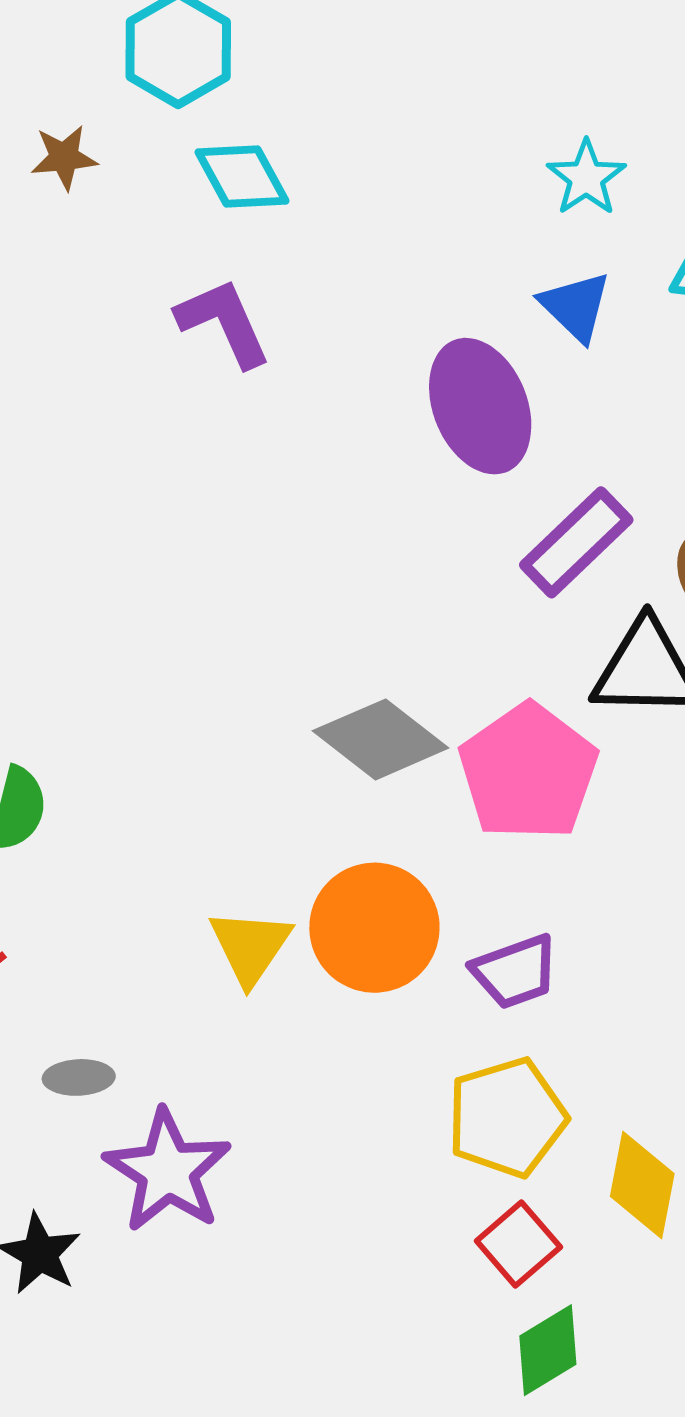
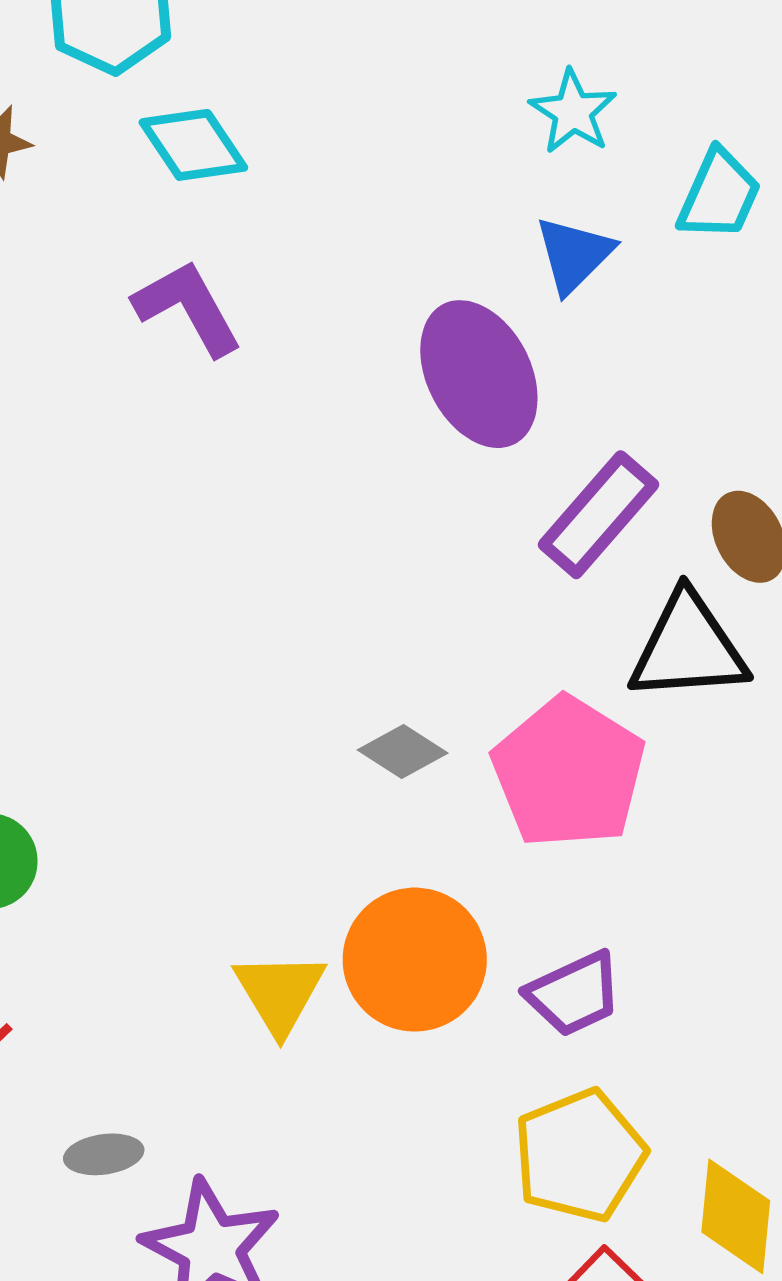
blue triangle: (576, 306) -> (574, 255), turned 36
gray diamond: (381, 739) -> (403, 752), size x0.6

